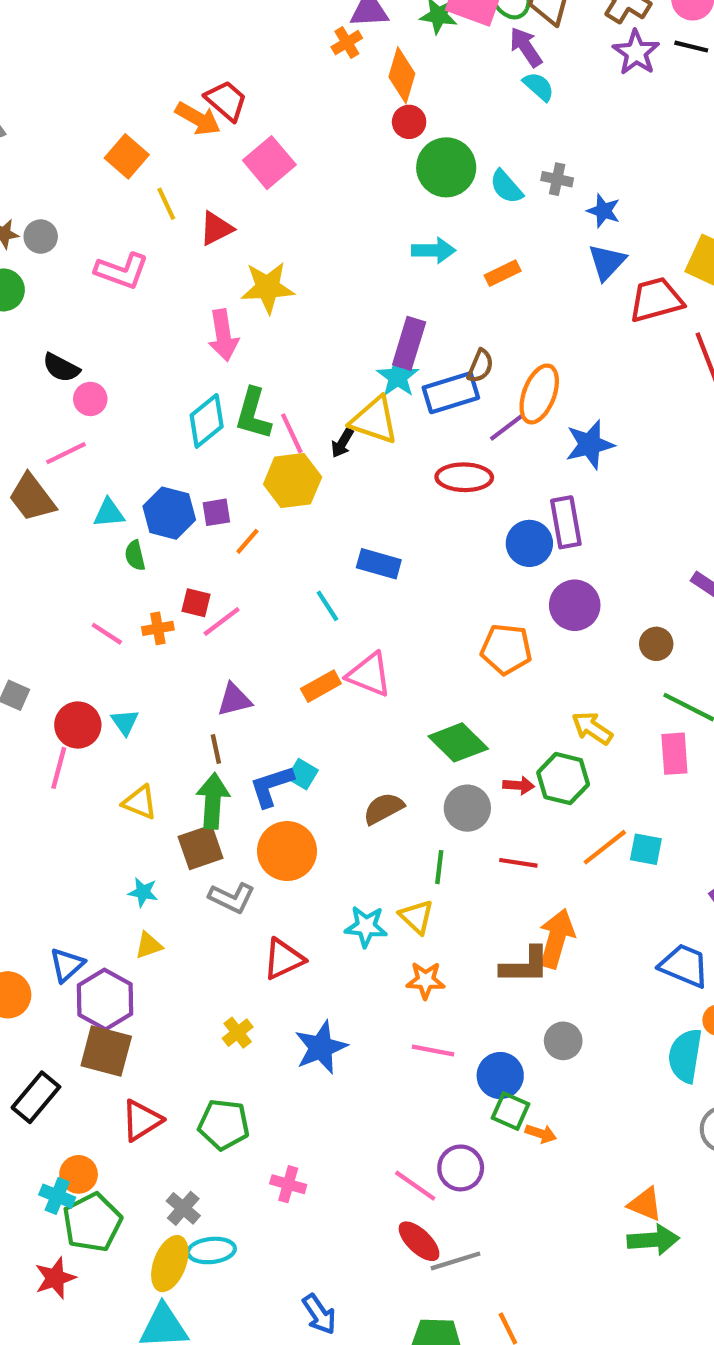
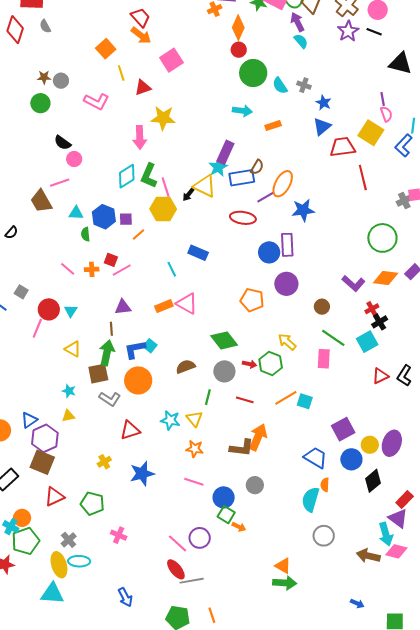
red trapezoid: (226, 101) -> (140, 17), moved
yellow ellipse: (170, 1264) -> (59, 565), turned -45

